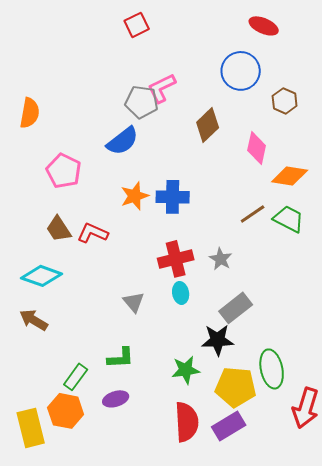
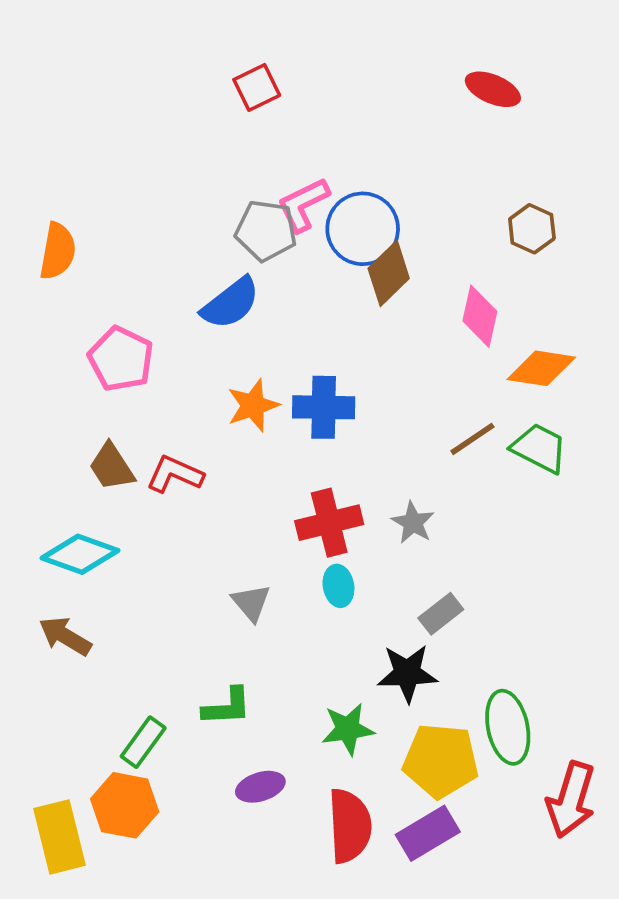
blue circle: (241, 71) -> (363, 229), moved
gray rectangle: (236, 308) -> (441, 614), size x0.7
purple ellipse: (116, 399) -> (260, 787), moved

